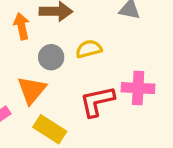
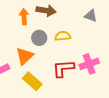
pink cross: (138, 88) -> (89, 64), turned -30

